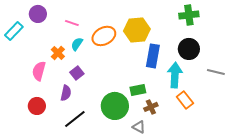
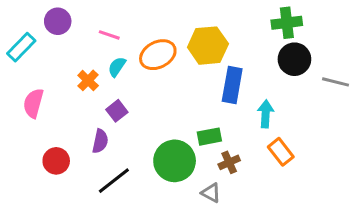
black circle: (189, 49) -> (294, 59), moved
pink semicircle: (39, 71) -> (33, 103), moved
gray line: (216, 72) -> (335, 82), moved
cyan arrow: (175, 75) -> (266, 114), size x0.7

